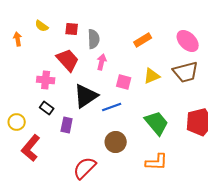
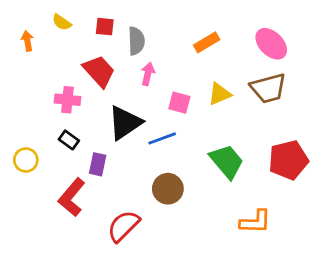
red L-shape: (31, 148) -> (72, 197), moved
orange L-shape: (157, 162) -> (255, 222), moved

